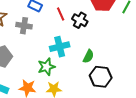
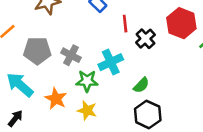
gray cross: (24, 26) -> (71, 55), moved
cyan cross: (60, 47) -> (111, 62), turned -30

